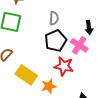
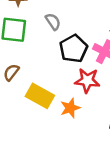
gray semicircle: (54, 18) -> (53, 22), moved, turned -32

